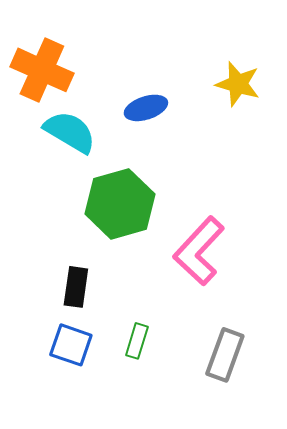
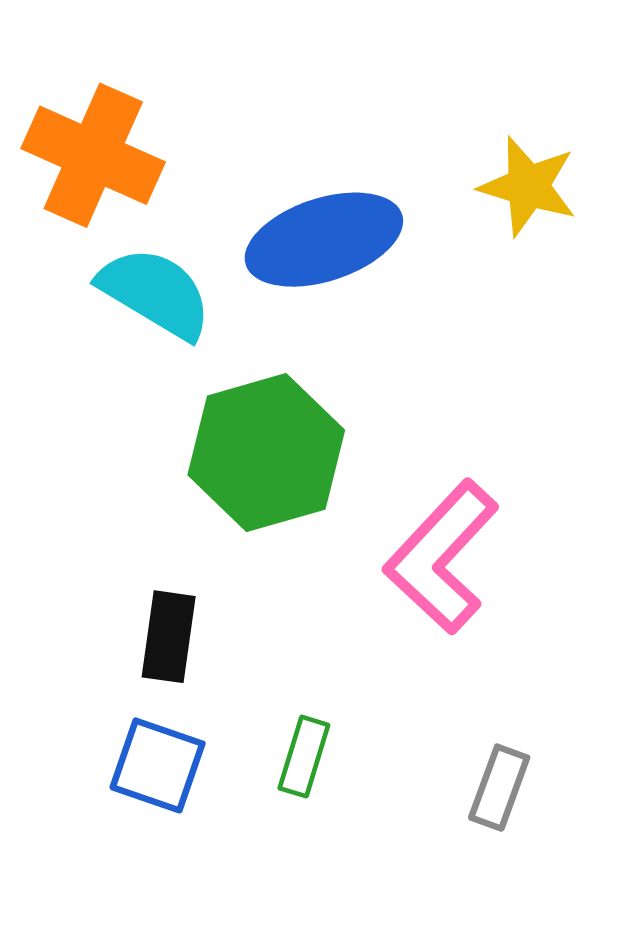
blue ellipse: (146, 108) -> (324, 240), size x1.6
gray rectangle: (225, 355) -> (499, 788), size x0.7

